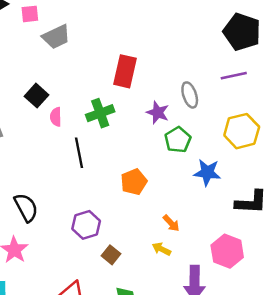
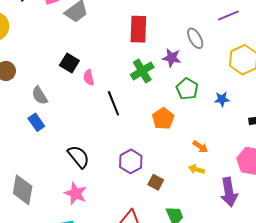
green cross: (100, 113) -> (142, 71), moved
green pentagon: (178, 140) -> (187, 89), moved
blue star: (207, 172) -> (222, 99), size x0.7

